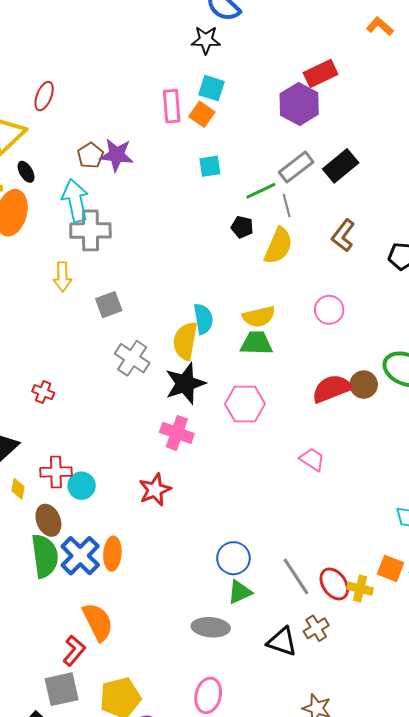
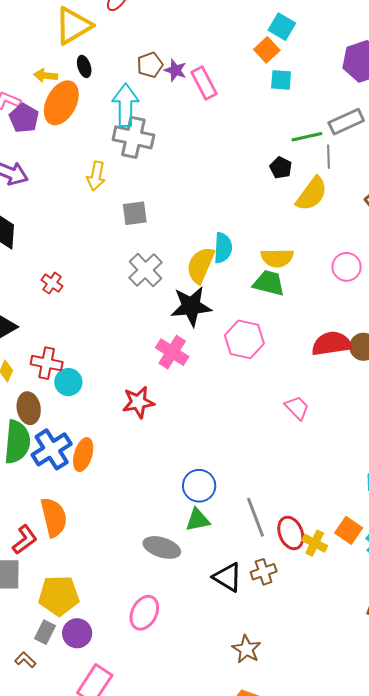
pink rectangle: (172, 106) -> (204, 83), moved, turned -36
purple star: (117, 155) -> (175, 70), size x0.7
cyan square: (210, 166) -> (281, 80), moved

